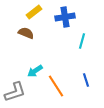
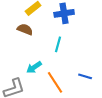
cyan line: (82, 41) -> (58, 44), moved
blue line: (86, 80) -> (85, 76), turned -56

